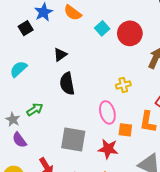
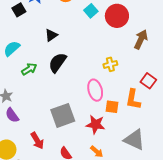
black semicircle: (67, 84) -> (57, 63), turned 45
green arrow: (35, 109) -> (29, 69), moved
gray square: (73, 140) -> (63, 115), turned -30

